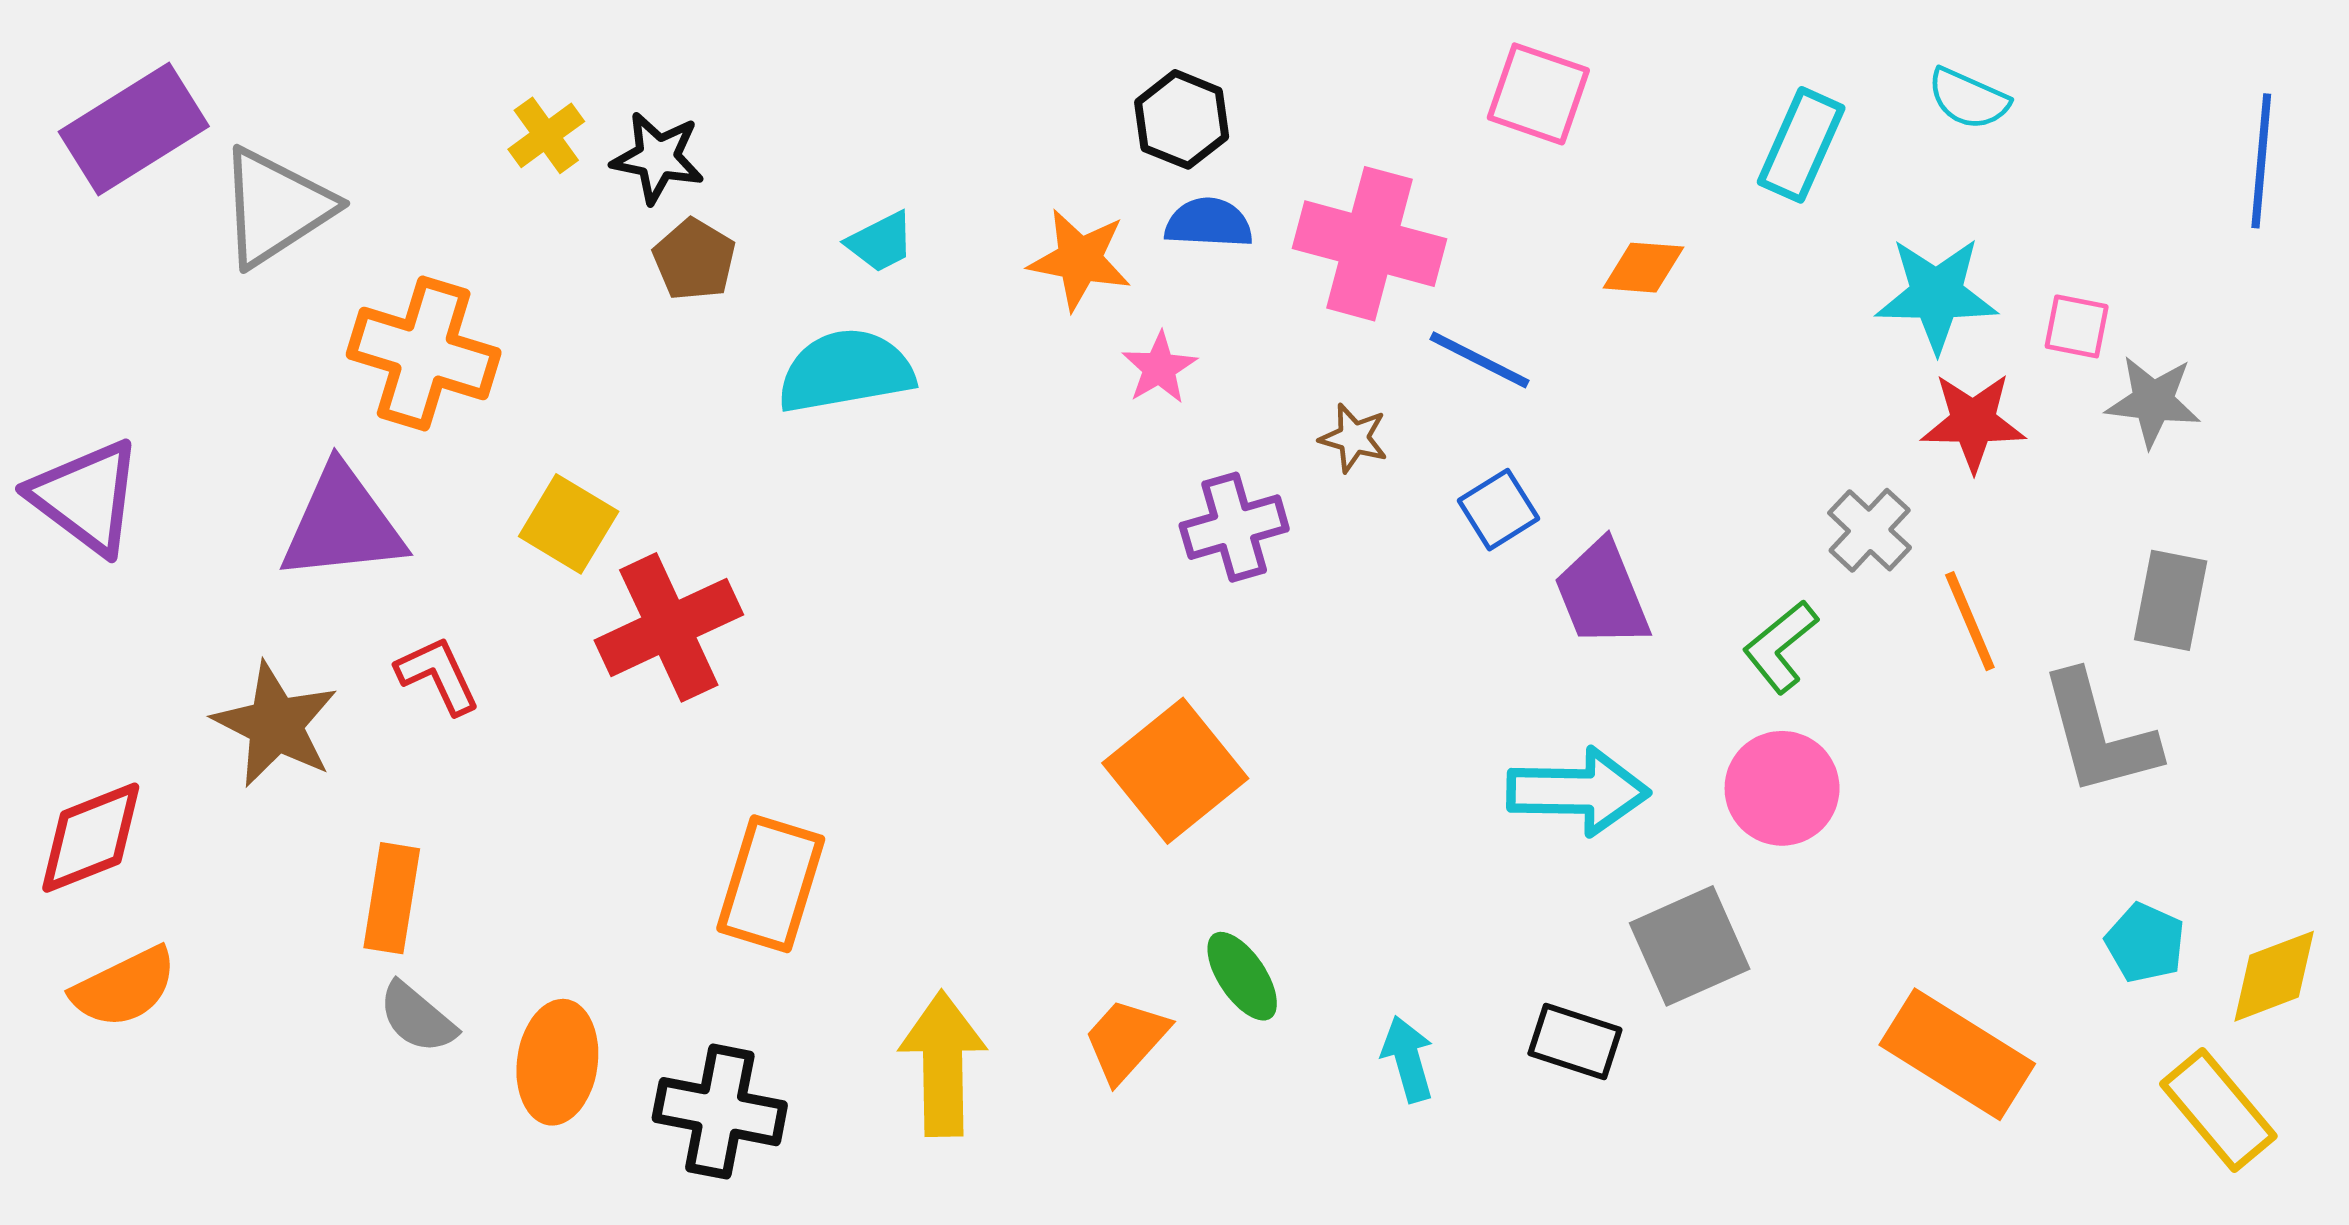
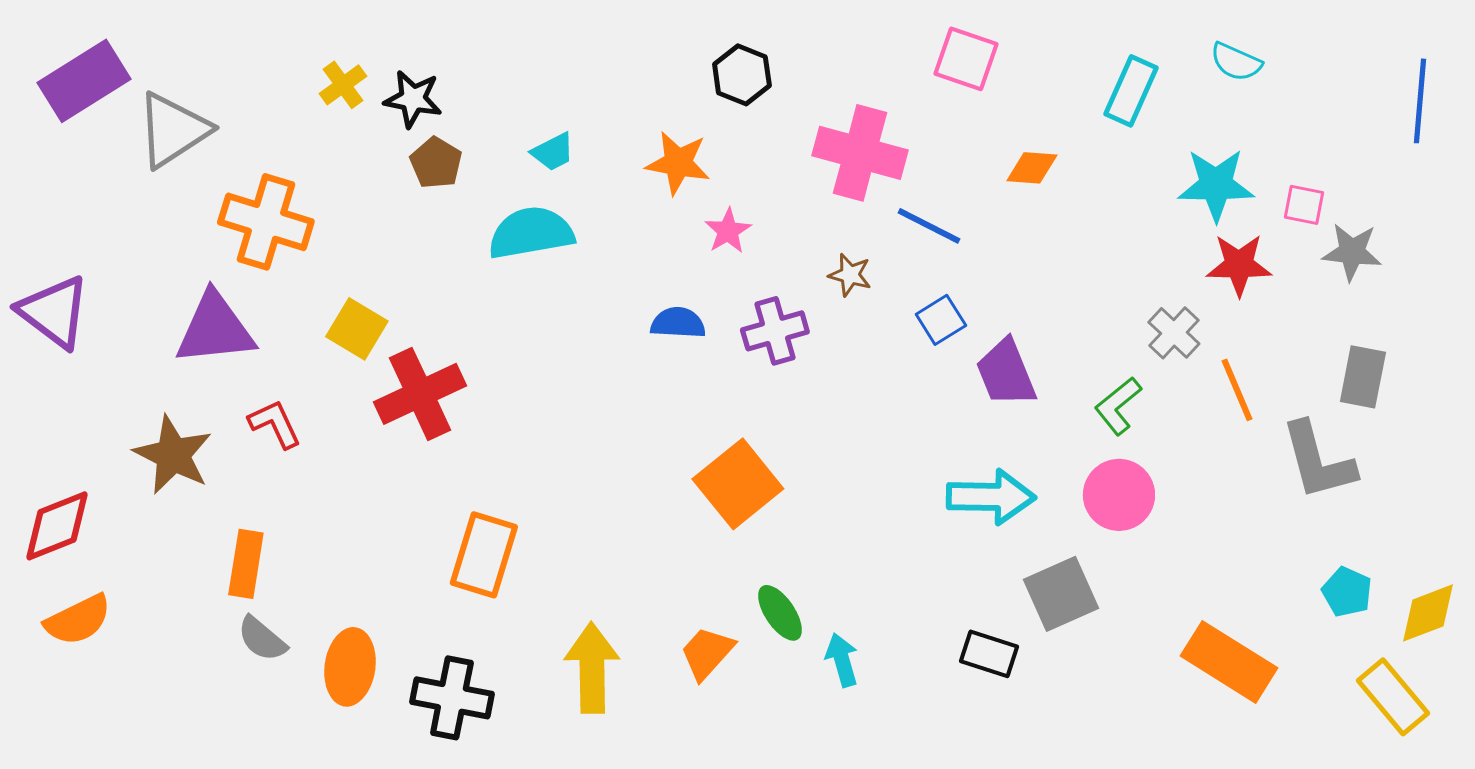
blue semicircle: (1209, 223) -> (678, 323), moved
cyan arrow: (1408, 1059) -> (842, 660), moved

